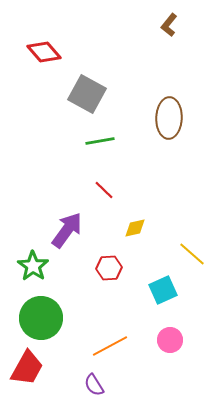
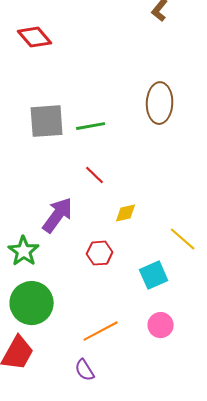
gray square: (87, 94) -> (47, 121), moved, turned -33

